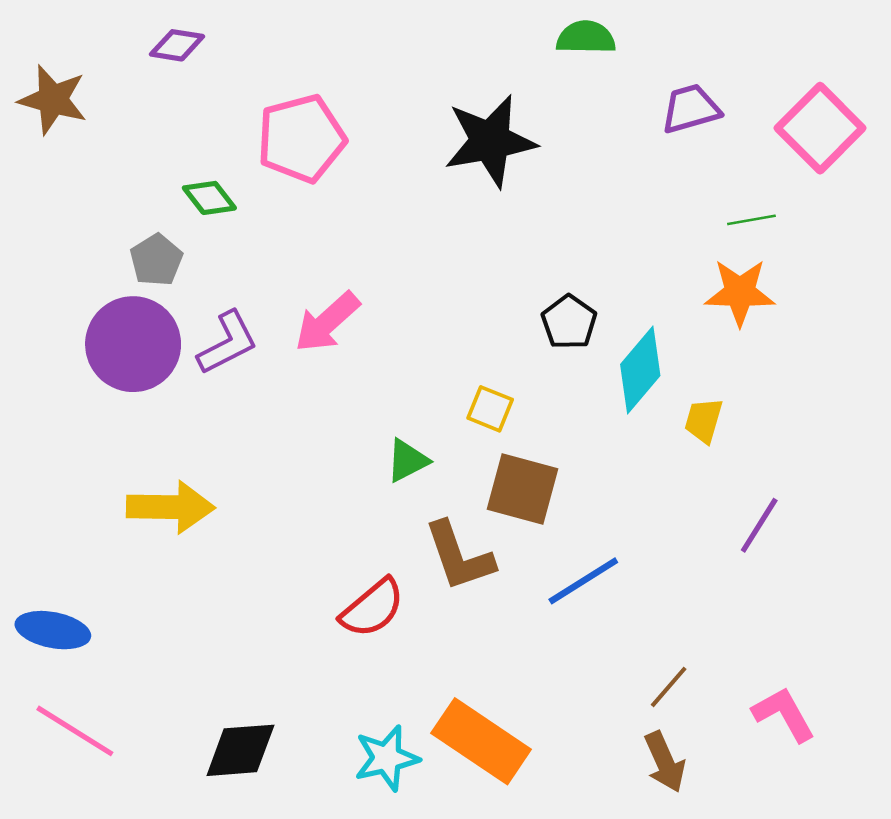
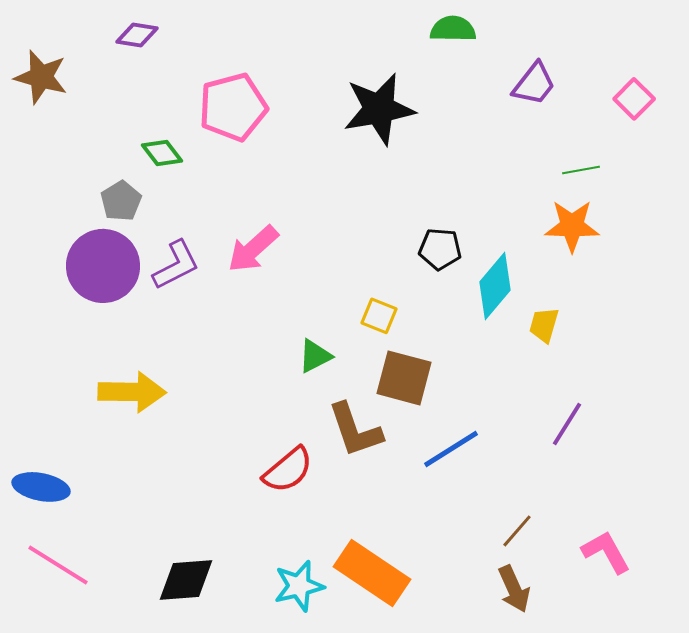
purple trapezoid: (691, 109) -> (534, 84), turned 144
pink square: (820, 128) -> (634, 99), size x0.6
black pentagon: (569, 322) -> (440, 249), turned -30
purple line: (759, 525) -> (567, 424), moved

